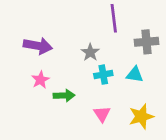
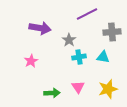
purple line: (114, 18) -> (87, 14), turned 70
purple arrow: (38, 46) -> (40, 28), moved
green arrow: (64, 96) -> (52, 93), moved

